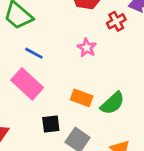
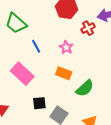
blue line: (34, 53) -> (36, 46), moved, turned 32
orange rectangle: (82, 98) -> (64, 73), moved

